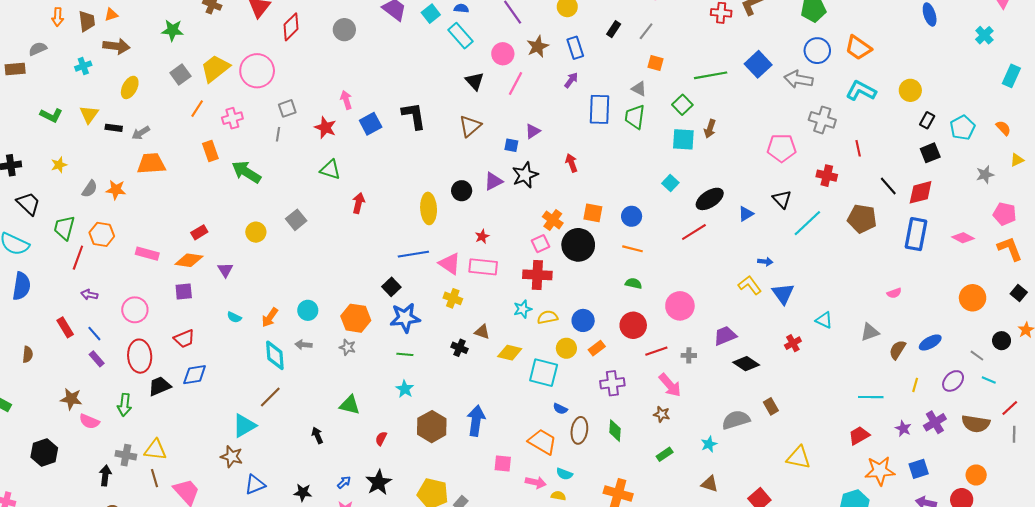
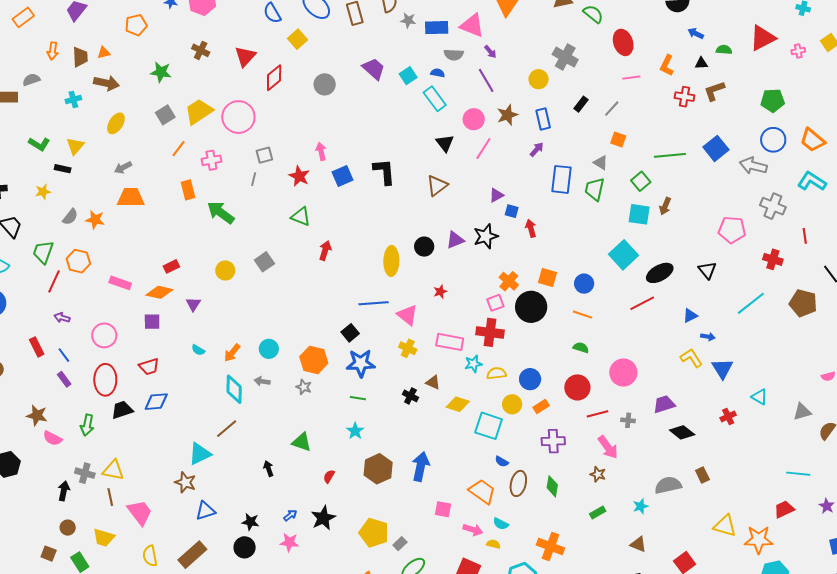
black rectangle: (114, 128) -> (63, 169), moved
blue square: (511, 145) -> (512, 211), moved
cyan square: (670, 183) -> (623, 255), size x1.8
black triangle: (782, 199) -> (707, 270), moved
blue triangle: (746, 214) -> (690, 316), moved
pink rectangle: (483, 267) -> (450, 342), moved
orange star: (880, 471) -> (759, 540), moved

